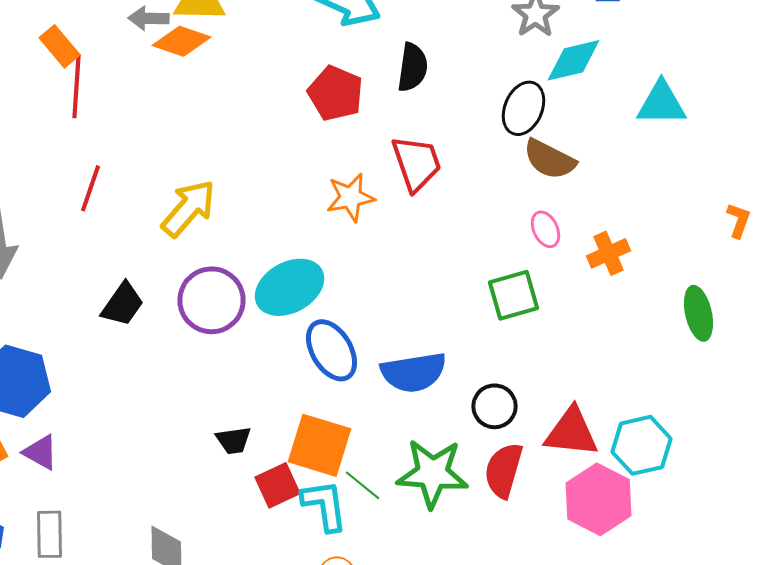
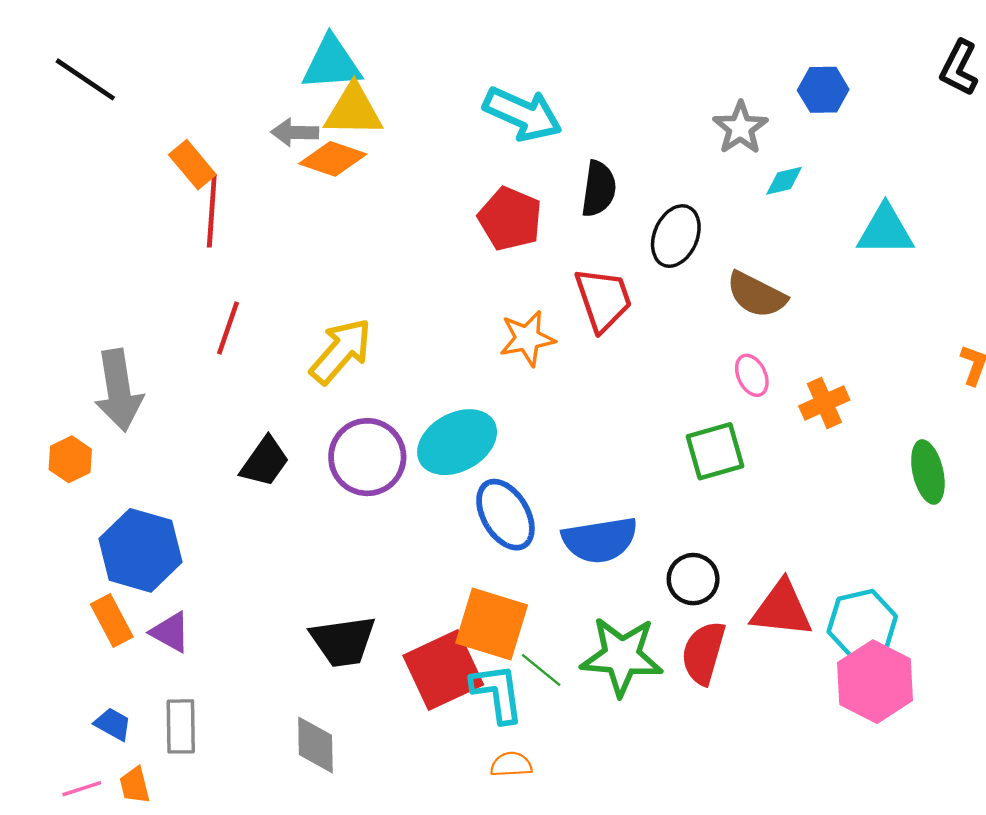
cyan diamond: (574, 60) -> (784, 181), size x0.6
black ellipse: (524, 108) -> (676, 236), moved
black trapezoid: (234, 440) -> (343, 641), moved, size x1.6
red square: (278, 485) -> (443, 670), size x1.5
pink hexagon: (598, 499) -> (875, 682), moved

